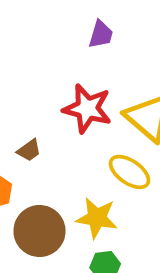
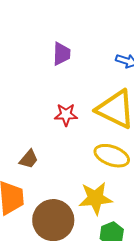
red star: (87, 109) -> (66, 115), size x0.6

